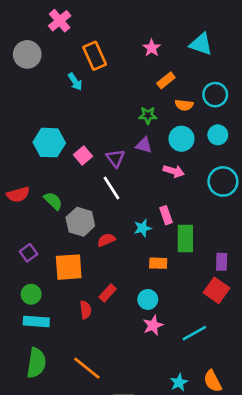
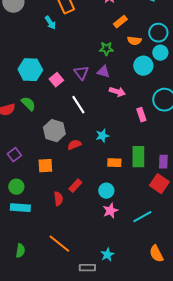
cyan circle: (218, 135) -> (160, 53), moved
cyan circle: (181, 139) -> (143, 66), moved
purple triangle: (115, 158) -> (81, 73), moved
pink arrow: (174, 171) -> (117, 92), moved
green semicircle: (53, 201) -> (28, 104), moved
pink rectangle: (166, 215) -> (141, 115), moved
green rectangle: (185, 239) -> (138, 157), moved
orange square: (69, 267) -> (45, 166), size x0.7
green semicircle: (36, 363) -> (20, 251), moved, size x0.6
cyan star: (179, 382) -> (107, 255), moved

